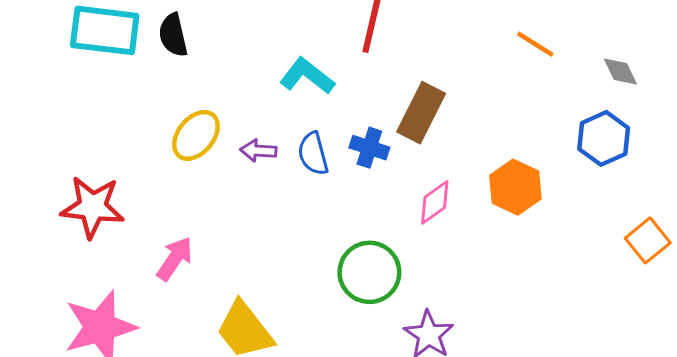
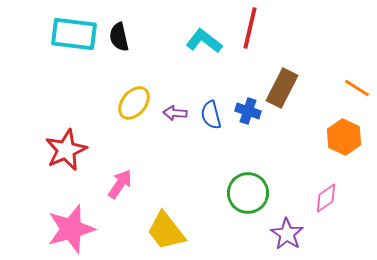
orange line: (535, 44) -> (357, 88), moved
cyan L-shape: (307, 76) -> (204, 41), moved
pink diamond: (435, 202) -> (326, 198), moved
red star: (93, 207) -> (66, 150), turned -30

